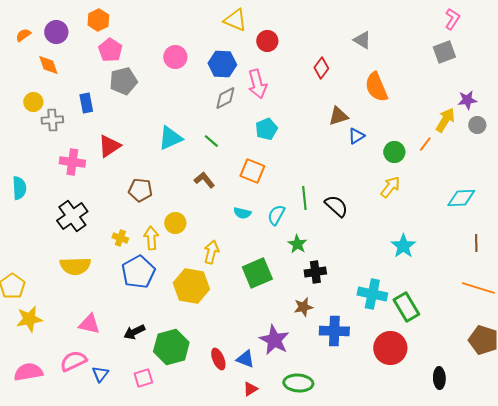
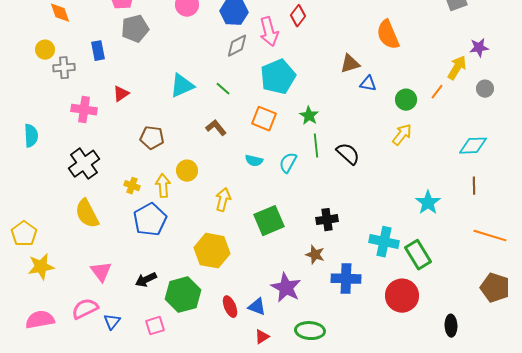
red diamond: (321, 68) -> (298, 16), moved
gray circle: (477, 125) -> (485, 89), moved
cyan pentagon: (266, 129) -> (278, 77), size x1.6
blue triangle: (356, 136) -> (368, 84), turned 42
red triangle: (109, 146) -> (121, 94), size x0.7
brown line: (476, 243) -> (474, 186), moved
green star: (297, 244) -> (309, 116), moved
cyan star: (403, 246) -> (428, 203), moved
yellow semicircle: (75, 266) -> (87, 214), turned 64
yellow hexagon: (191, 286) -> (212, 251), moved
brown star: (303, 307) -> (315, 255), turned 30
pink triangle: (89, 324) -> (101, 272), turned 40

